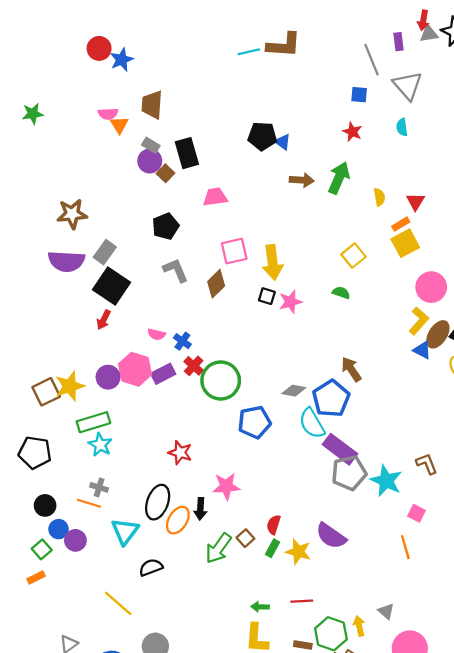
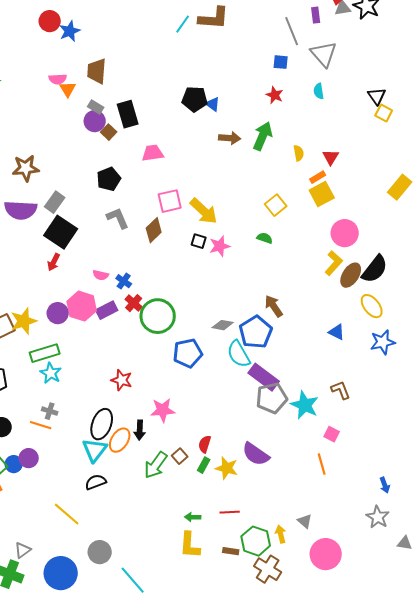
cyan line: (249, 52) -> (183, 24), turned -42
yellow arrow: (272, 262) -> (204, 211), turned -40
blue triangle: (422, 350) -> (337, 332), moved
blue circle: (59, 529) -> (14, 464), moved
cyan triangle: (125, 531) -> (95, 450), moved

